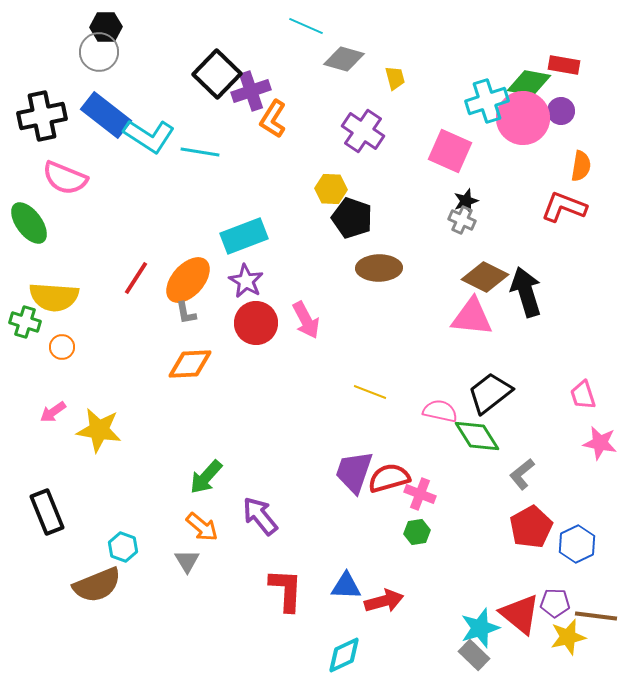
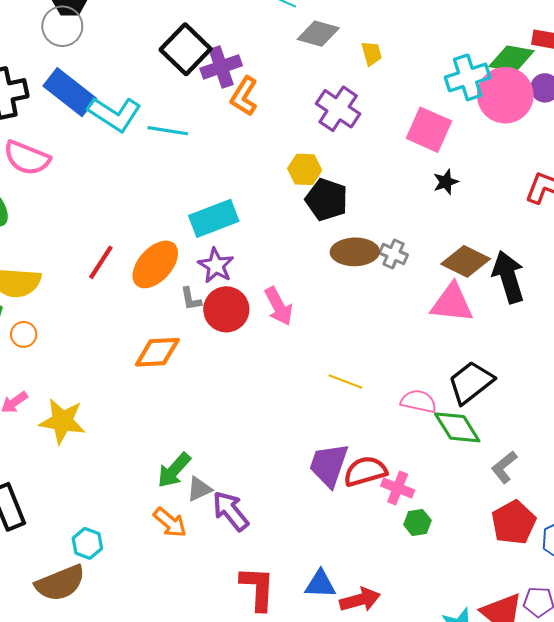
gray cross: (462, 220) -> (393, 254), moved
gray L-shape: (186, 313) -> (191, 299), moved
green hexagon: (417, 532) -> (417, 522), moved
gray triangle: (187, 561) -> (199, 489), moved, turned 36

